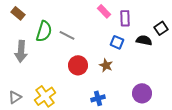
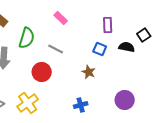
pink rectangle: (104, 11) -> (61, 18), moved
gray line: (67, 35) -> (56, 49), moved
red circle: (78, 65) -> (42, 72), moved

